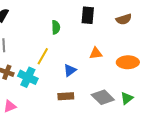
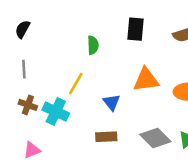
orange triangle: (96, 53) -> (146, 80), size x1.5
blue triangle: (70, 70) -> (112, 102), turned -32

